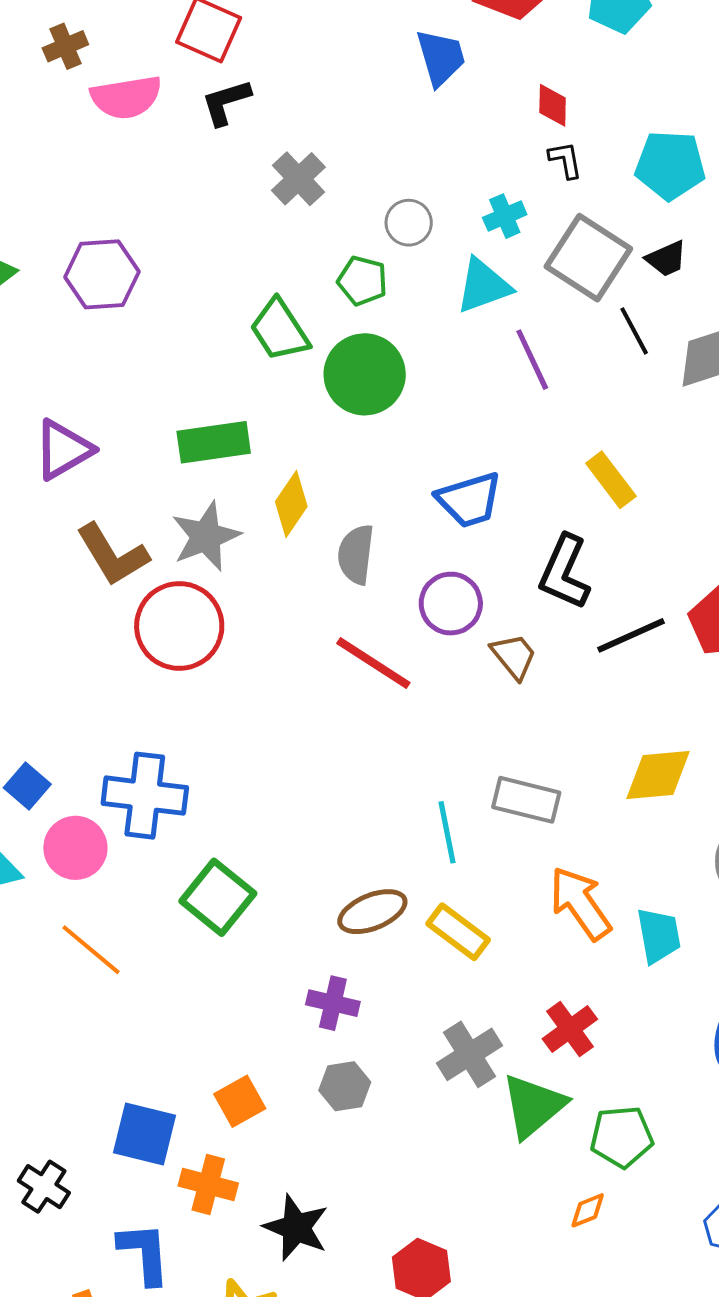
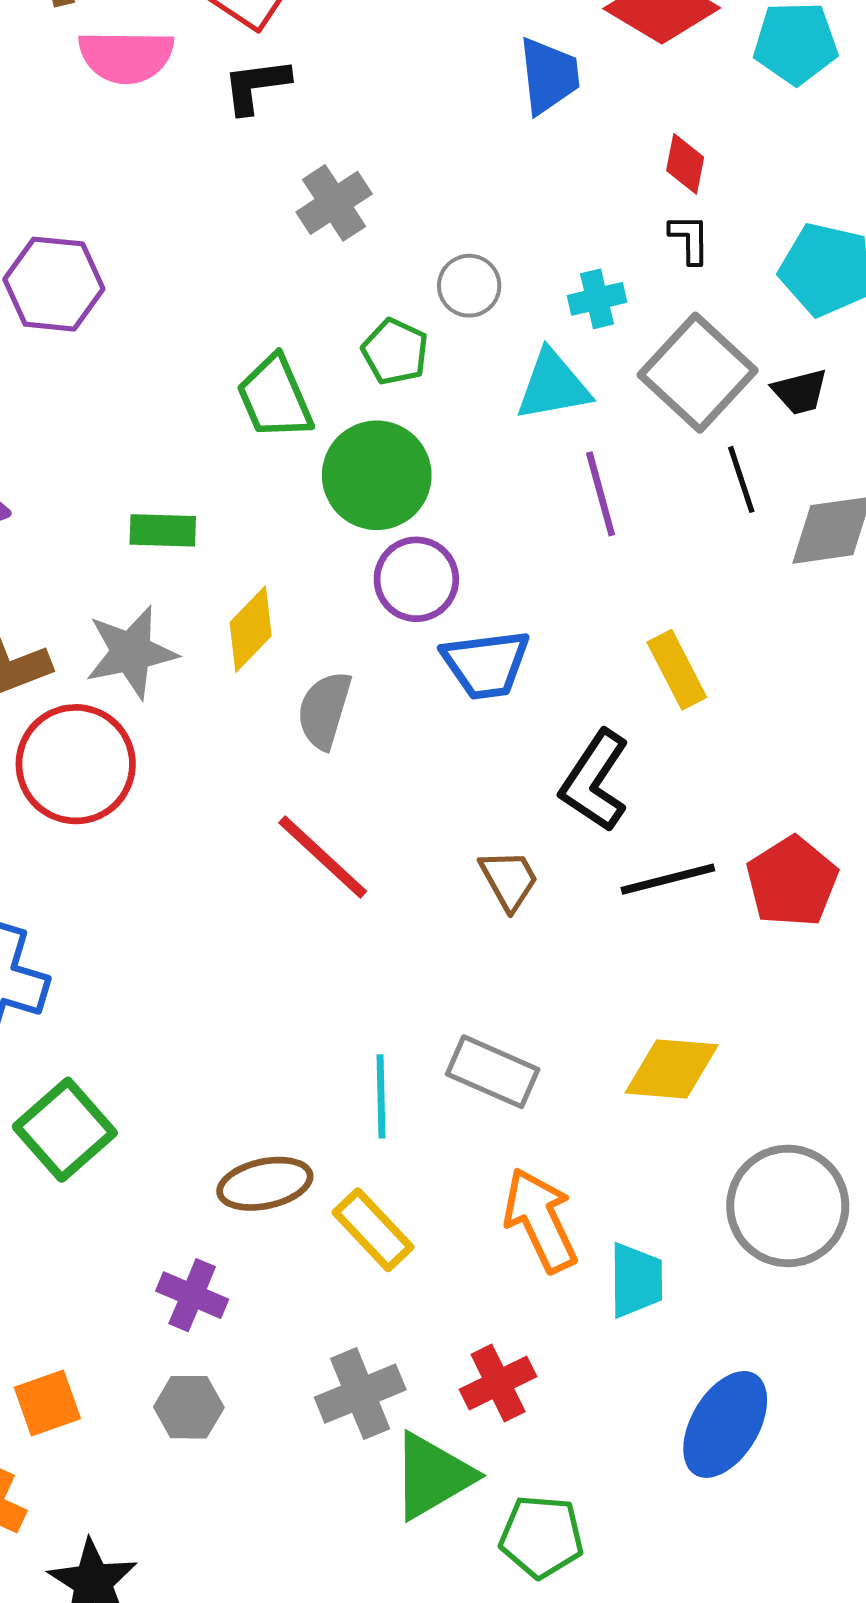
green rectangle: (214, 442) -> (163, 530), size x0.7
purple circle: (451, 604) -> (416, 579), moved

